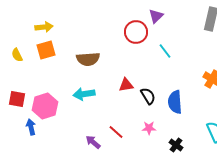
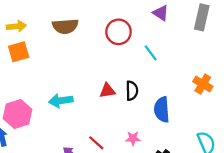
purple triangle: (156, 16) -> (161, 13), moved, turned -42
brown semicircle: (88, 59) -> (65, 26), moved
black semicircle: (148, 96) -> (132, 91), moved, turned 30

